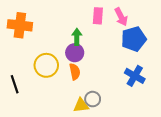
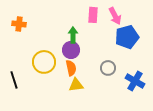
orange cross: (20, 25) -> (19, 24), size x0.6
blue cross: (135, 76) -> (135, 81), moved
gray circle: (93, 99) -> (108, 68), moved
yellow triangle: (81, 105) -> (76, 85), moved

